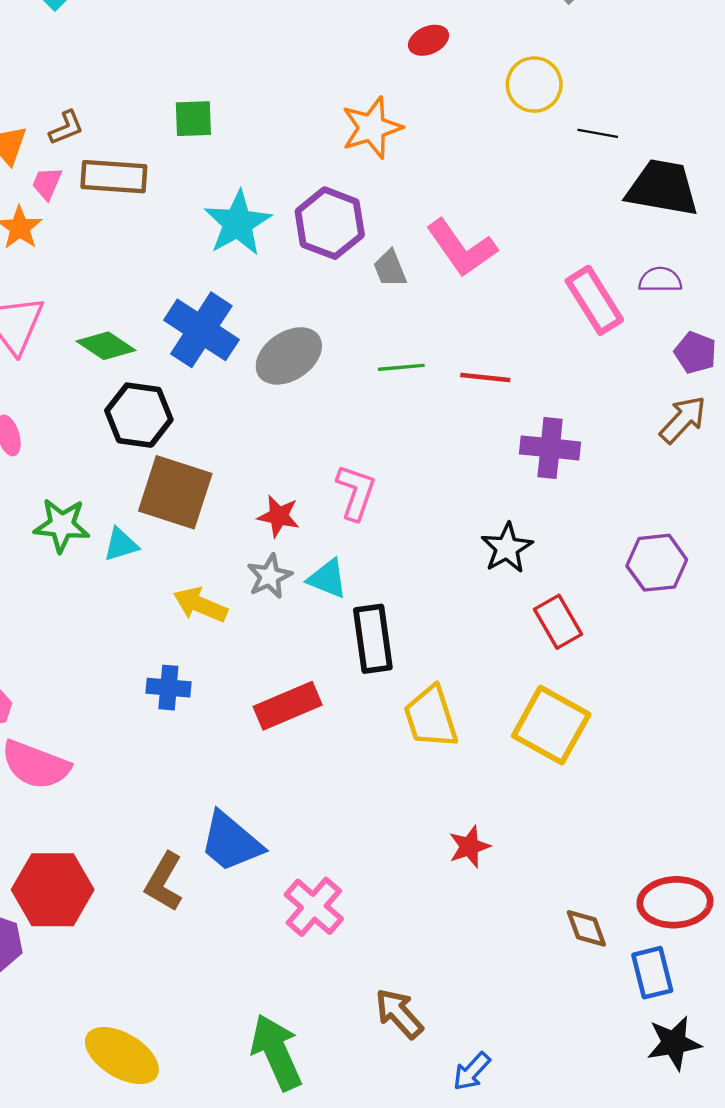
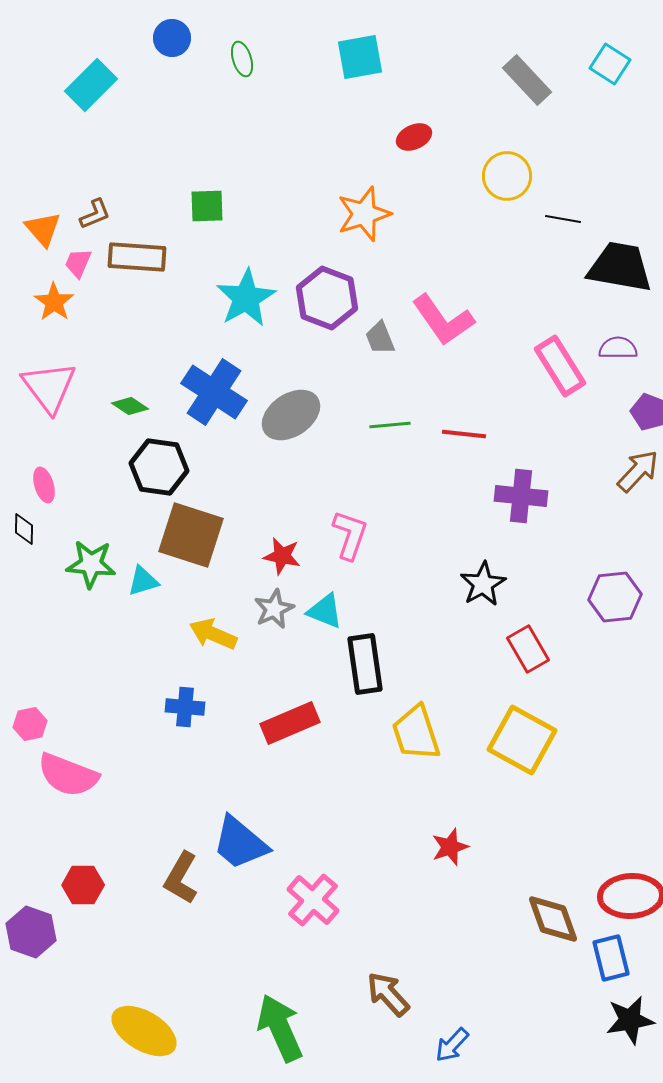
green diamond: (106, 346) -> (130, 406), size x0.7
red hexagon: (53, 890) -> (83, 885), size x0.6
brown diamond: (586, 928) -> (553, 919), size x1.4

